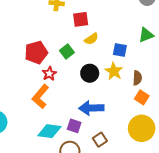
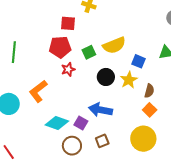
red square: (81, 19) -> (68, 23), moved
yellow semicircle: (91, 39) -> (114, 45), size x1.6
orange L-shape: (40, 96) -> (38, 91), moved

